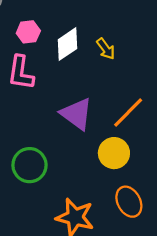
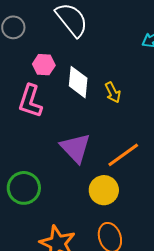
white diamond: (68, 44) -> (78, 82), turned -60

